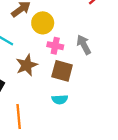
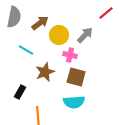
gray arrow: (84, 45) -> (85, 35), moved, turned 72
cyan semicircle: (60, 99) -> (74, 102), size x1.5

